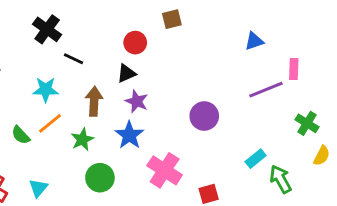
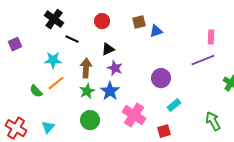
brown square: (172, 19) -> (139, 22), moved
blue triangle: (254, 41) -> (156, 31), moved
red circle: (135, 43) -> (102, 21), moved
pink rectangle: (294, 69) -> (211, 37), moved
green star: (82, 140) -> (87, 91), moved
cyan rectangle: (256, 159) -> (174, 105), moved

